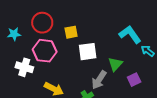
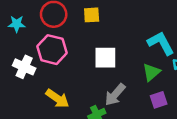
yellow square: (71, 32) -> (92, 15), moved
green triangle: (115, 64) -> (151, 72), moved

